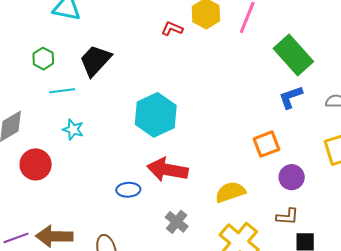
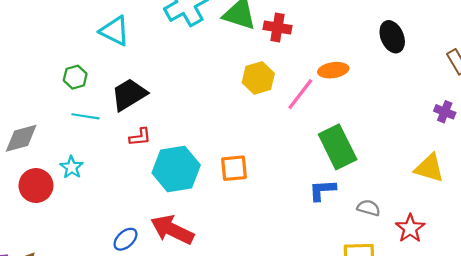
red L-shape: (172, 29) -> (140, 137), moved, turned 135
cyan star: (73, 129) -> (72, 167), moved
orange square: (266, 144) -> (234, 168), moved
blue ellipse: (128, 190) -> (125, 239), turned -55

